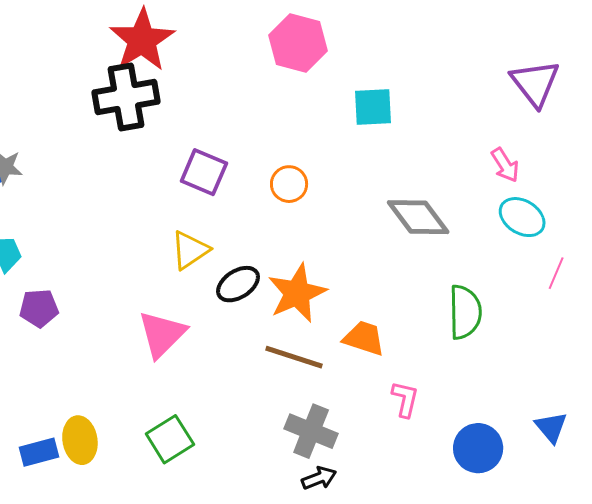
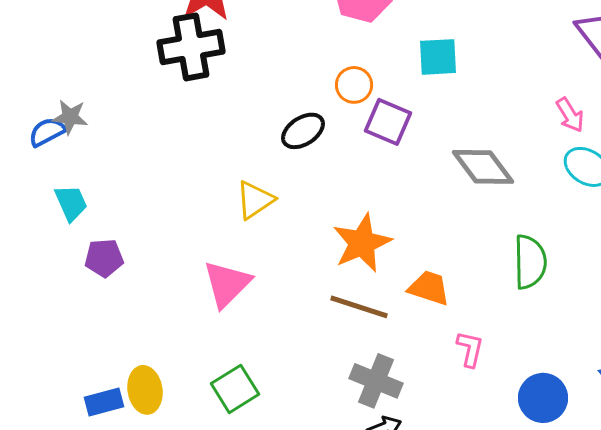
purple square: (204, 172) -> (388, 122), moved
orange circle: (289, 184) -> (354, 85), moved
black ellipse: (238, 284) -> (303, 131), moved

